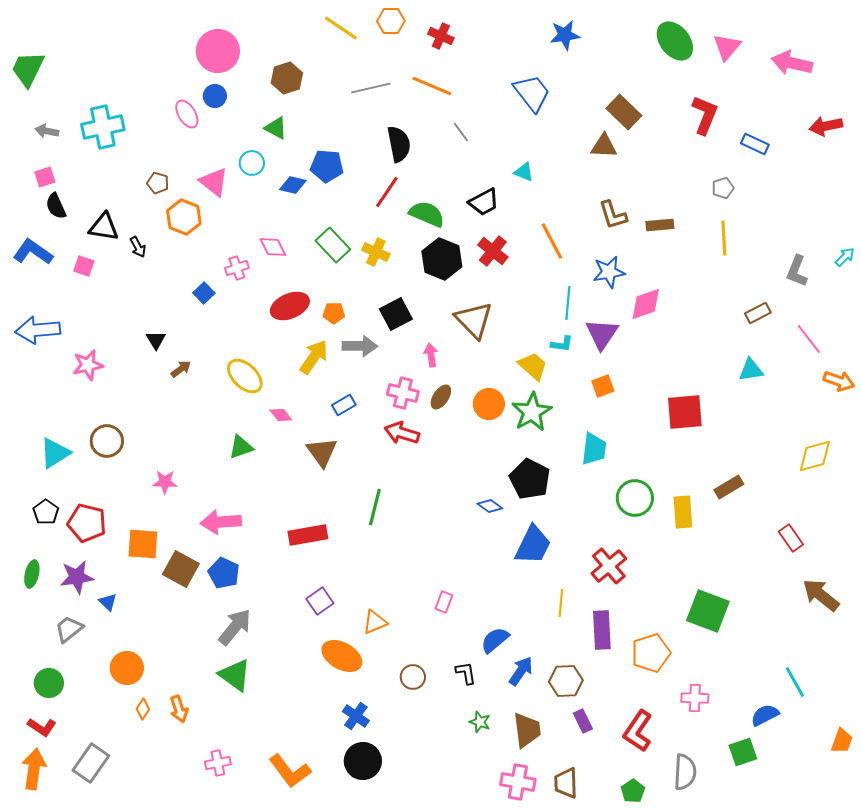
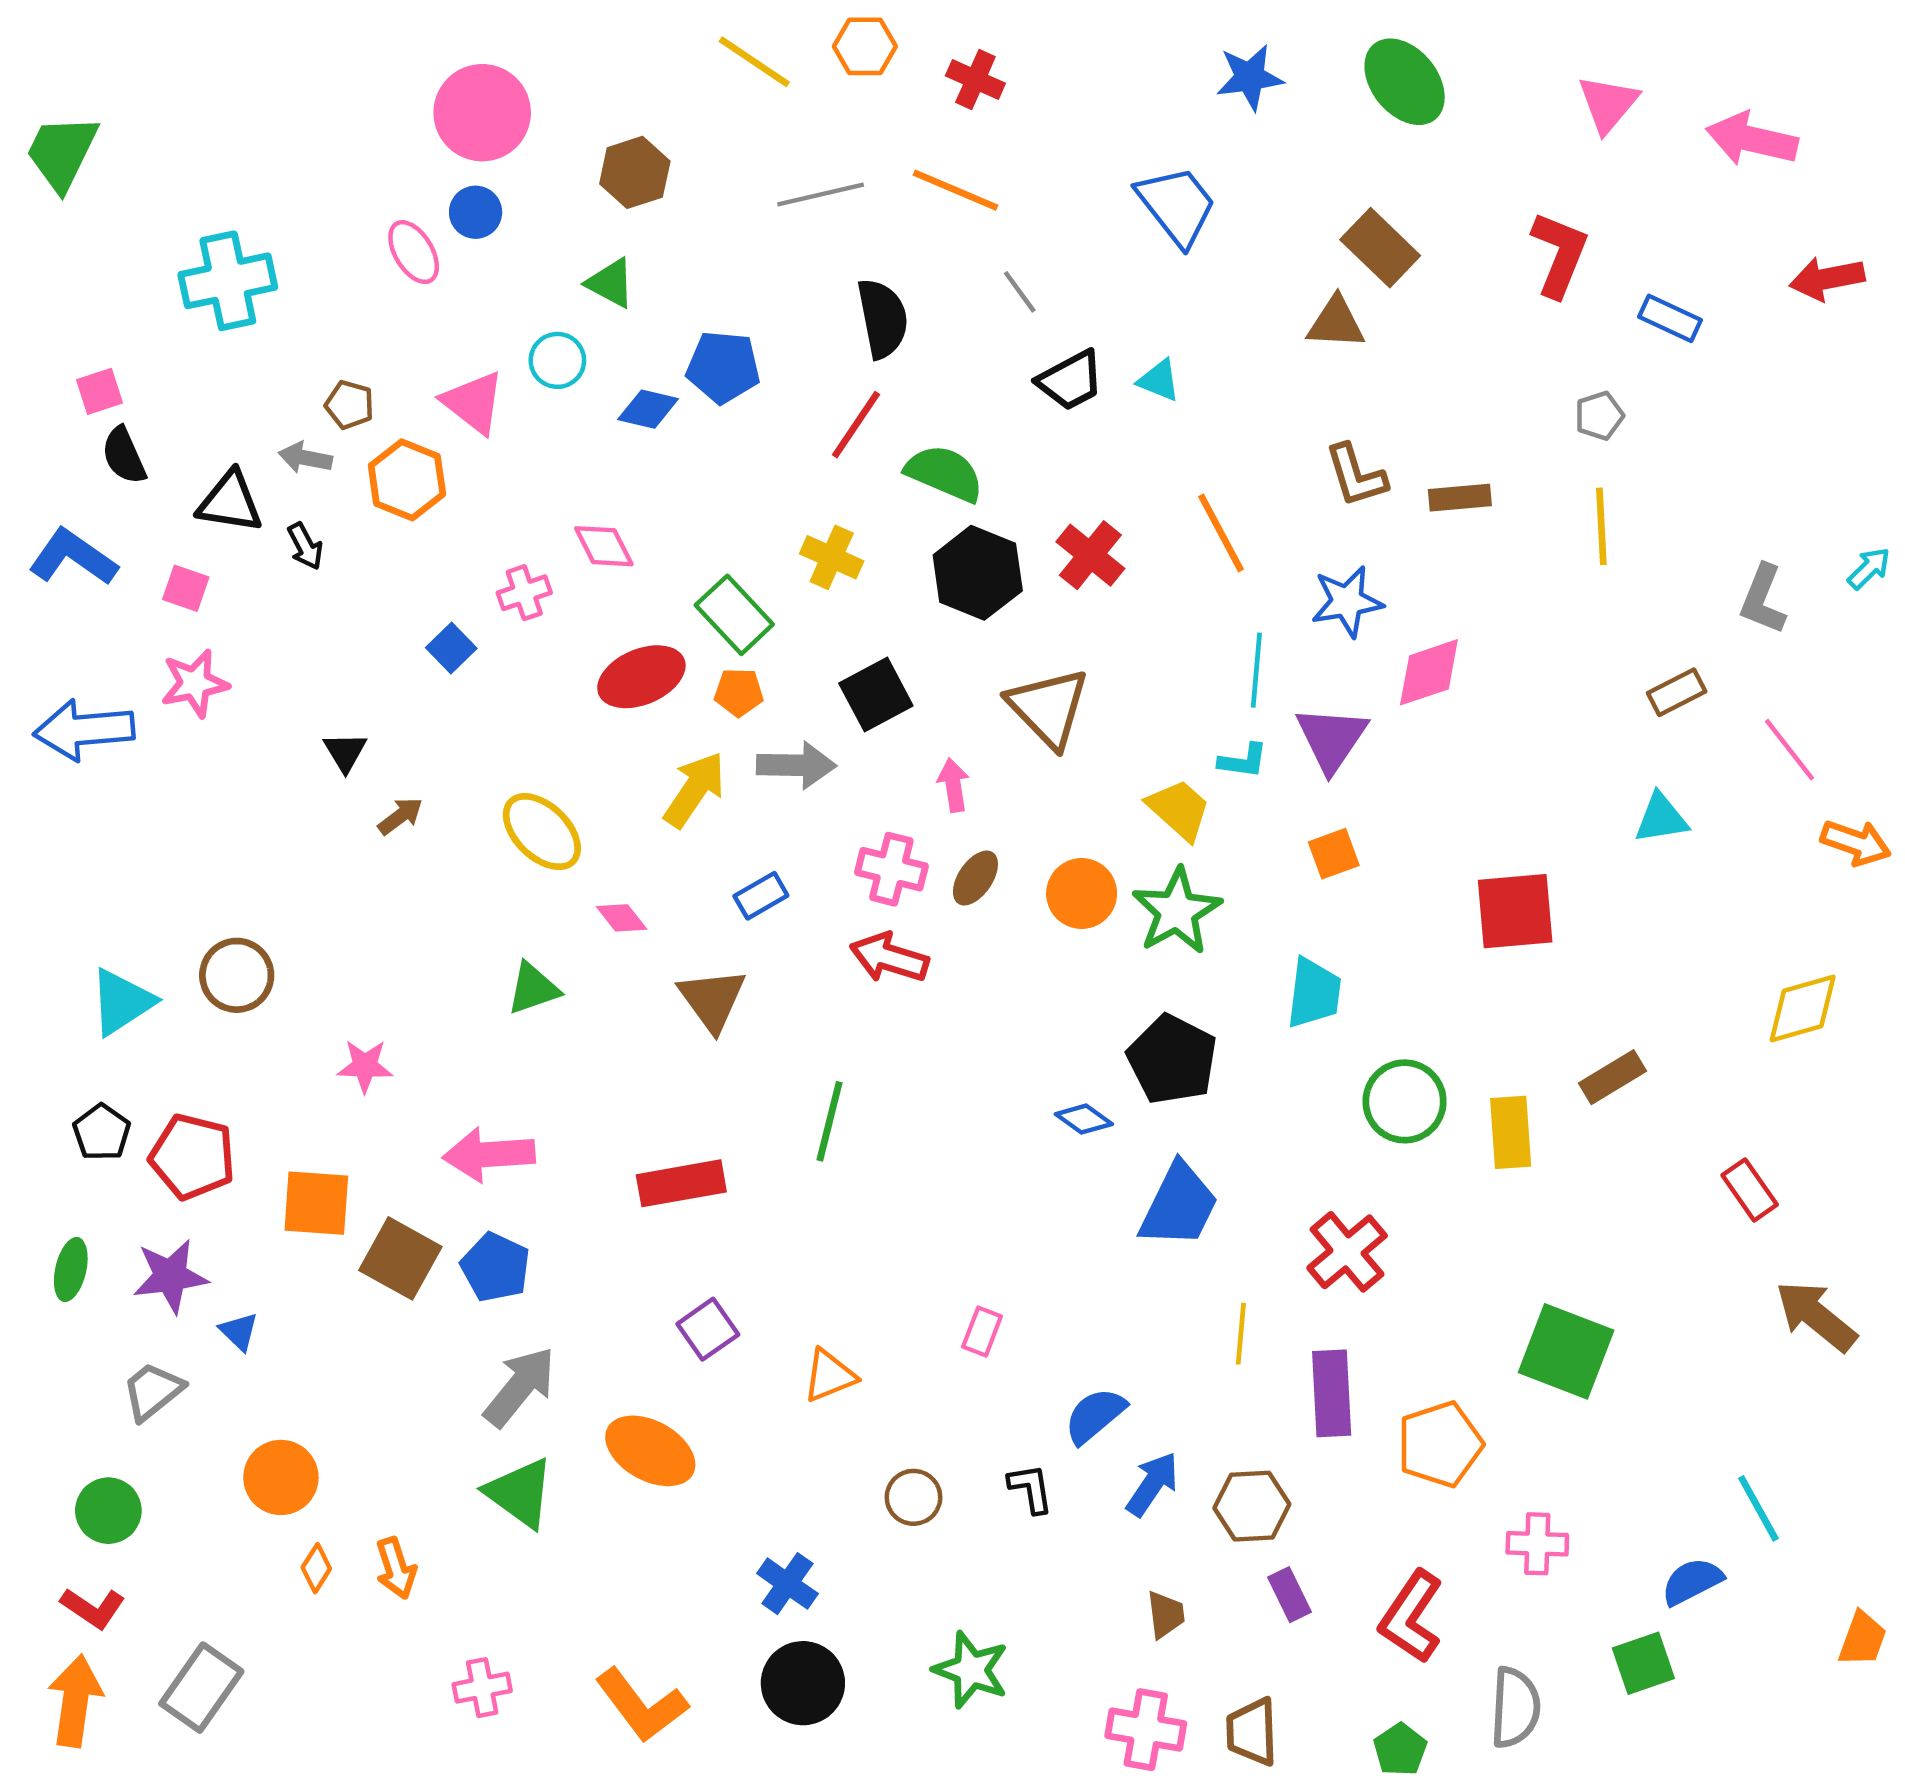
green ellipse: (675, 41) -> (1405, 82), moved
gray arrow: (47, 131) -> (305, 458), moved
black trapezoid: (484, 202) -> (1071, 380), moved
green rectangle: (333, 245) -> (734, 615), moved
pink star: (88, 365) -> (195, 683), moved
orange ellipse: (342, 656) -> (650, 1451), moved
green star: (480, 722) -> (971, 1670), moved, size x1.6
brown trapezoid: (527, 730) -> (1166, 1615), size x0.6

